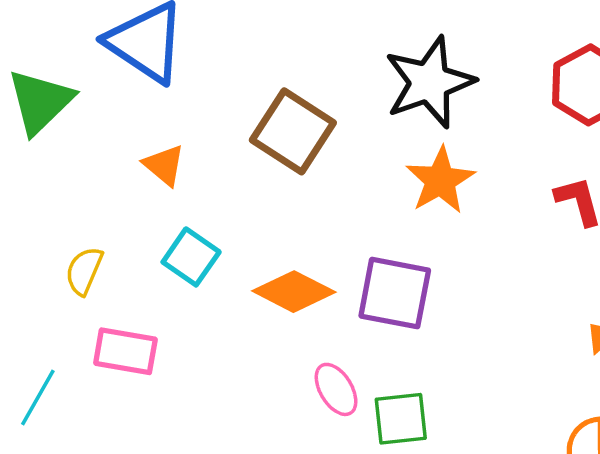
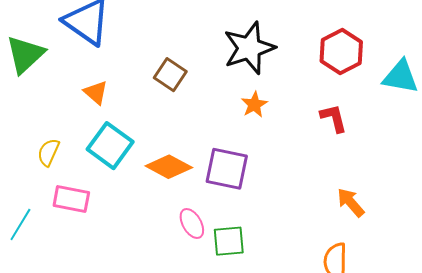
brown square: (293, 131) -> (170, 75), size x0.7
orange star: (440, 180) -> (254, 105), size x0.7
cyan square: (191, 257) -> (110, 146), size x1.4

